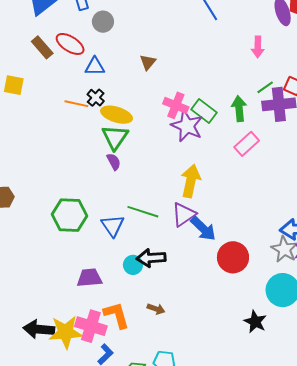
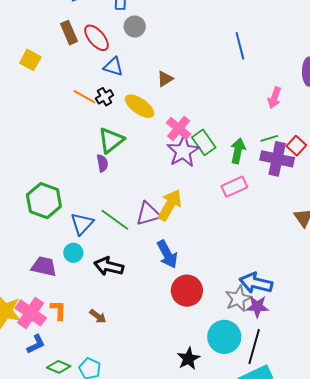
yellow ellipse: (117, 115) -> (140, 106), moved
purple triangle: (184, 214) -> (148, 214), moved
cyan circle: (133, 265) -> (73, 253), moved
orange L-shape: (117, 315) -> (58, 310), size x0.7

